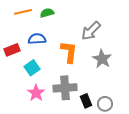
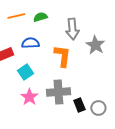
gray arrow: (91, 31) -> (72, 29), moved, turned -50
gray star: (102, 59) -> (95, 45), moved

